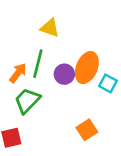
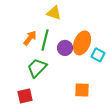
orange arrow: (18, 73) -> (30, 38), moved
orange square: (87, 130) -> (82, 90), turned 35

